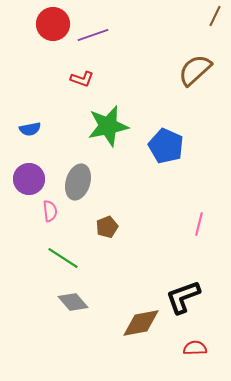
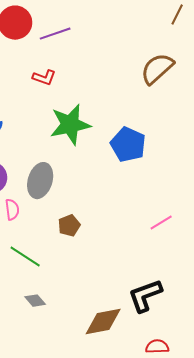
pink line: (199, 224) -> (161, 223), turned 45
gray diamond: (73, 302) -> (35, 301), size x0.7

